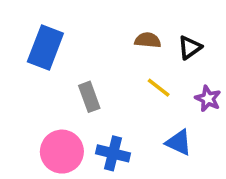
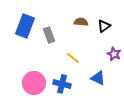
yellow line: (159, 88) -> (73, 58), moved
gray rectangle: (89, 97) -> (49, 35), moved

